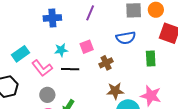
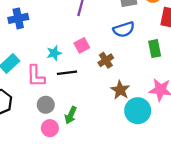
blue cross: (52, 18) -> (18, 18), moved
pink L-shape: (42, 68) -> (36, 76), turned 45
brown star: (115, 91) -> (120, 90), turned -30

